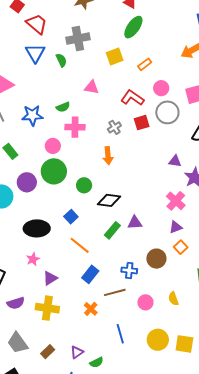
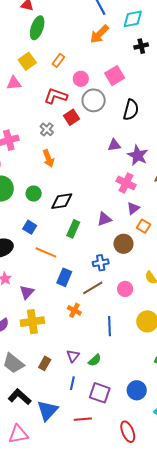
pink triangle: (91, 87) -> (14, 83), moved
purple triangle: (135, 223) -> (104, 219), moved
blue line: (120, 334) -> (110, 326), turned 30

